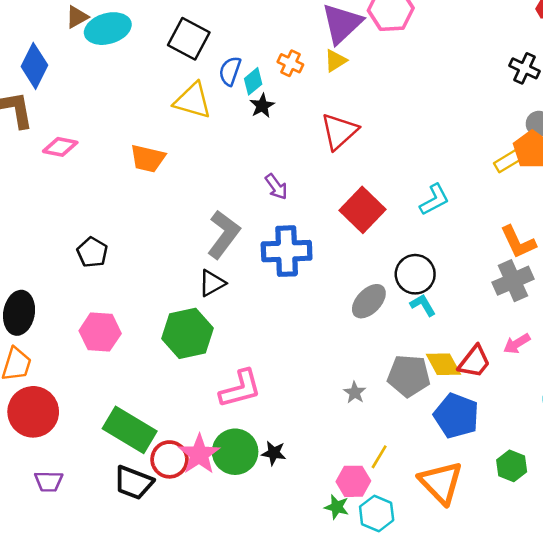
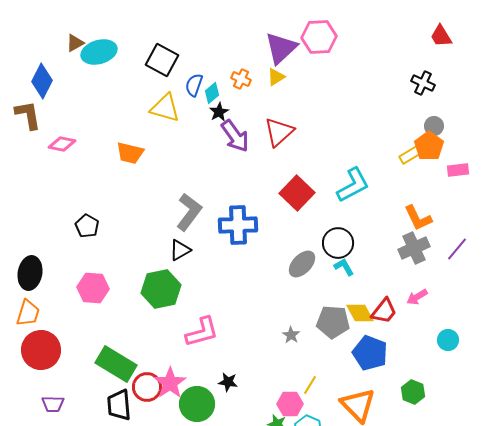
purple arrow: (276, 187) -> (235, 136), moved, size x1.6
cyan L-shape: (434, 200) -> (353, 185), size x1.4
green circle: (235, 452) -> (197, 404), moved
black trapezoid: (134, 483) -> (119, 405), turned 64

